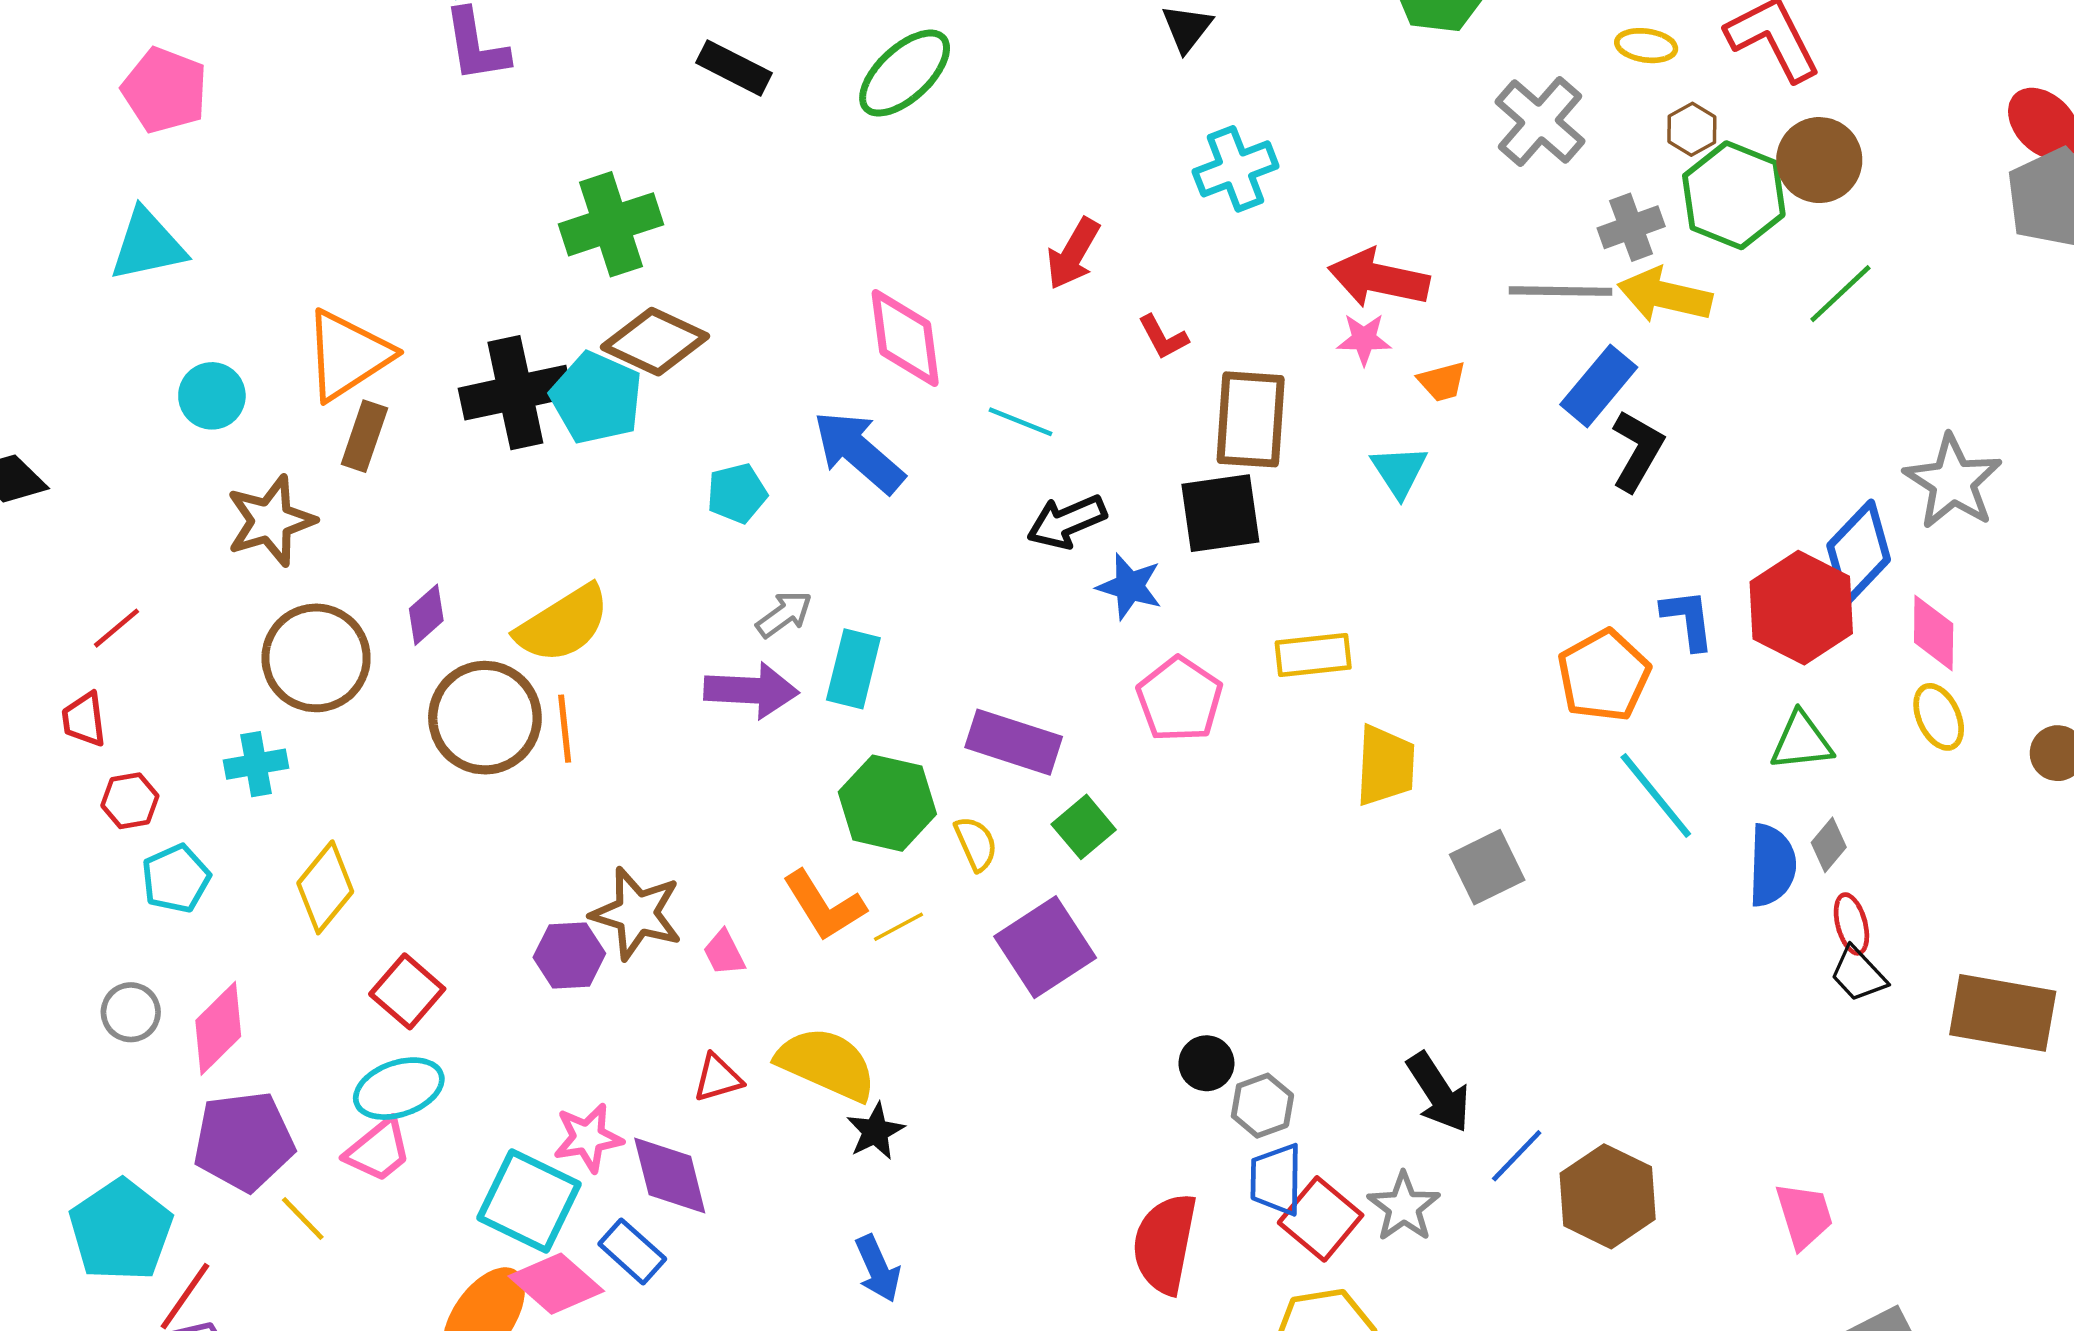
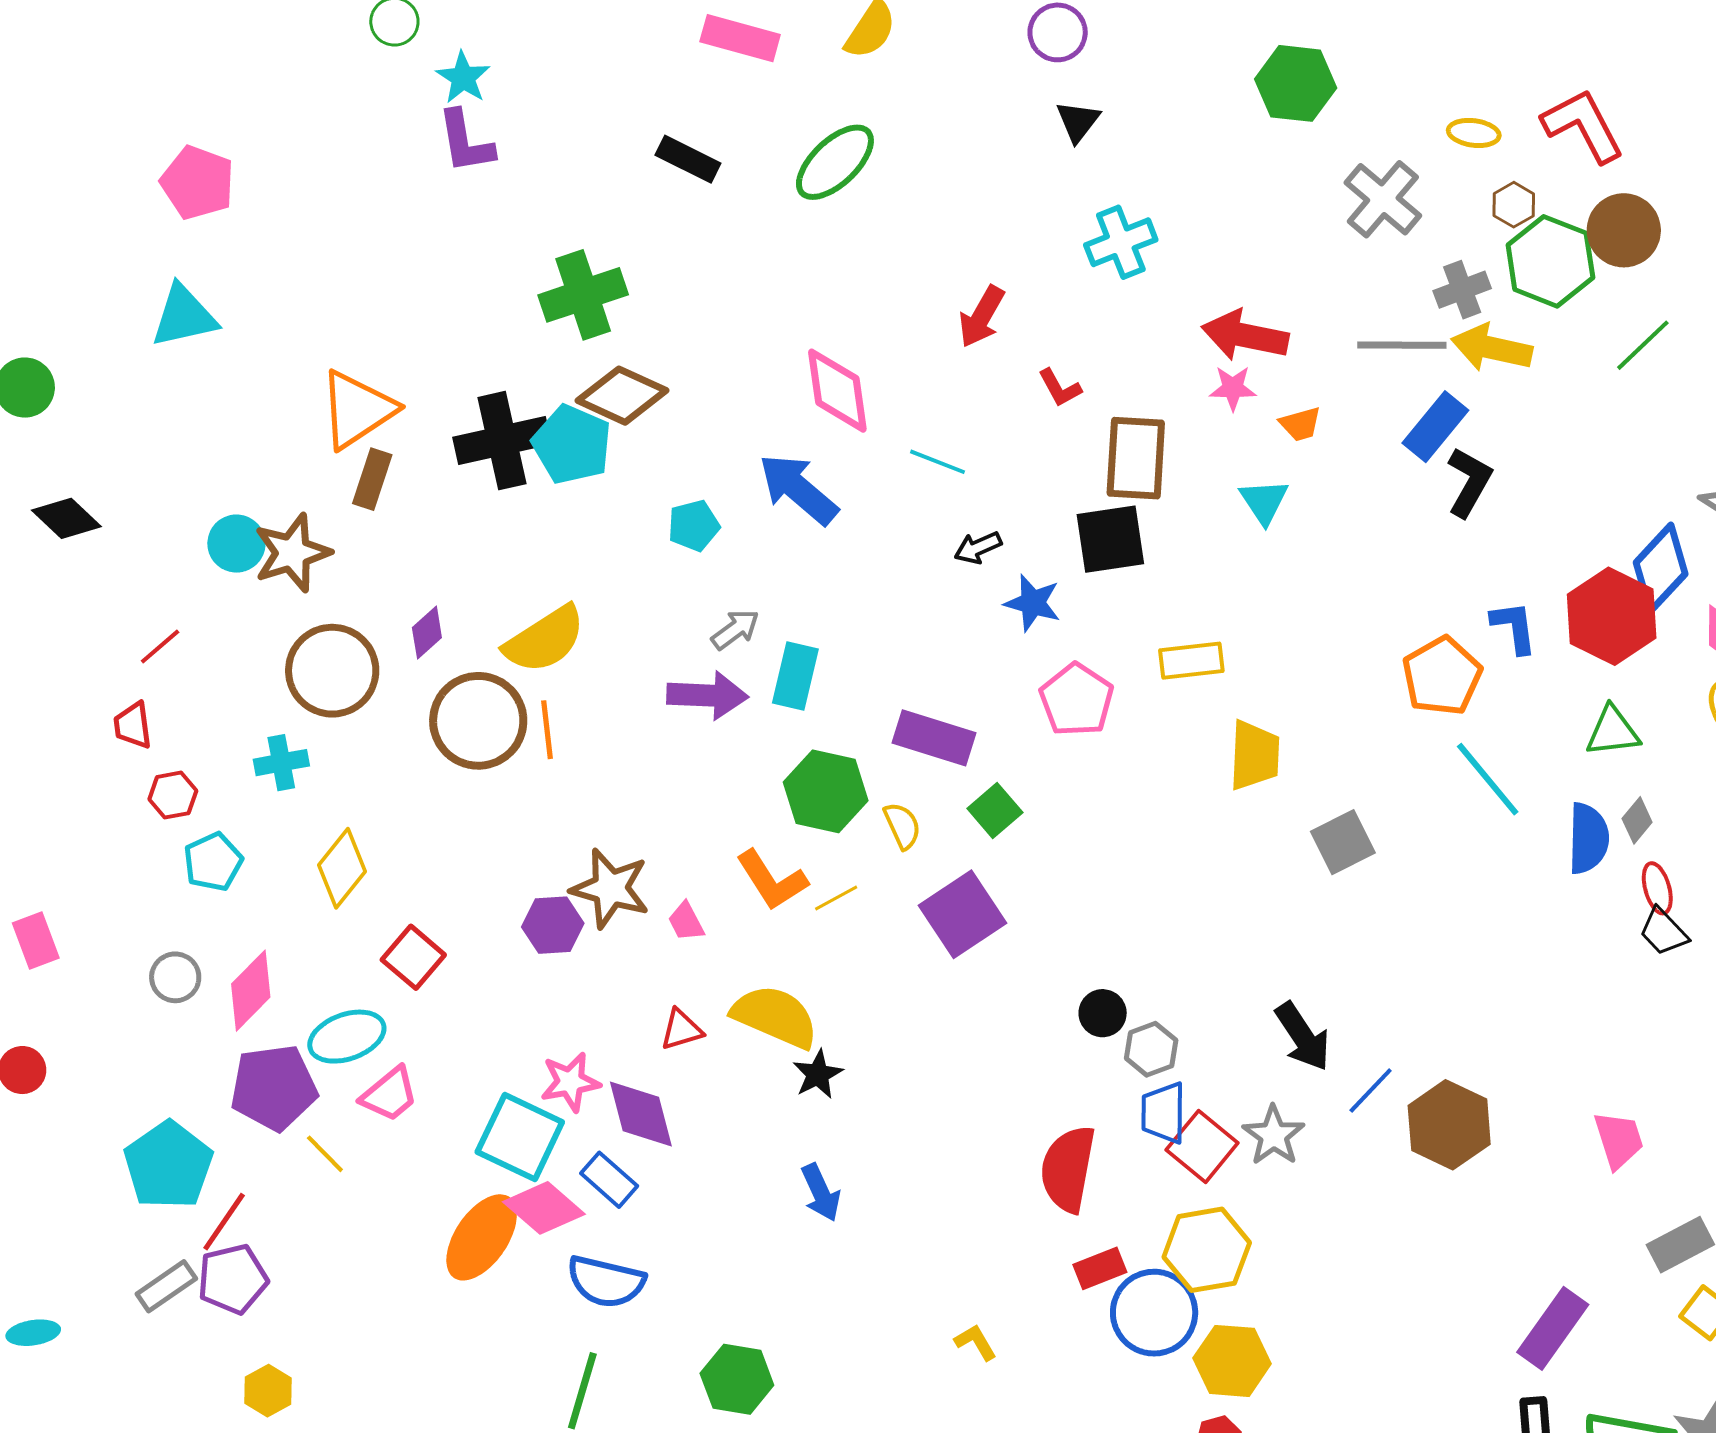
cyan circle: (212, 396) -> (236, 544), moved
black arrow: (1067, 522) -> (978, 548), size x0.7
cyan ellipse: (399, 1089) -> (347, 1037), moved

